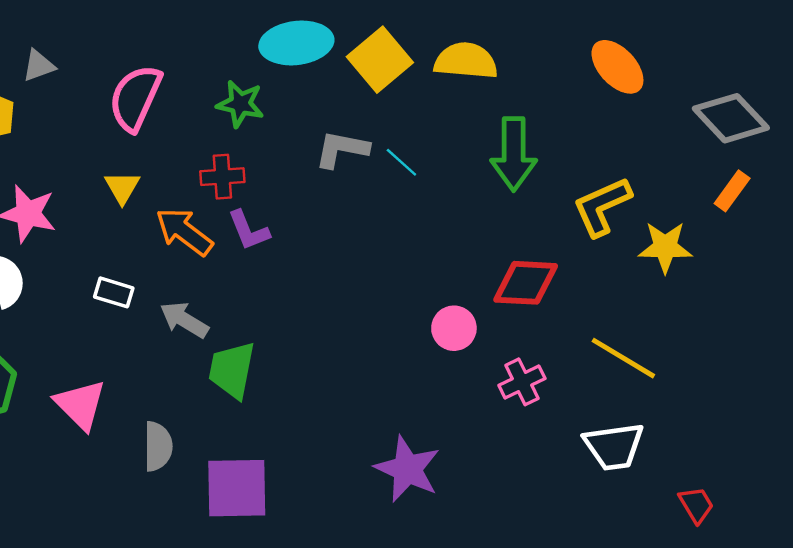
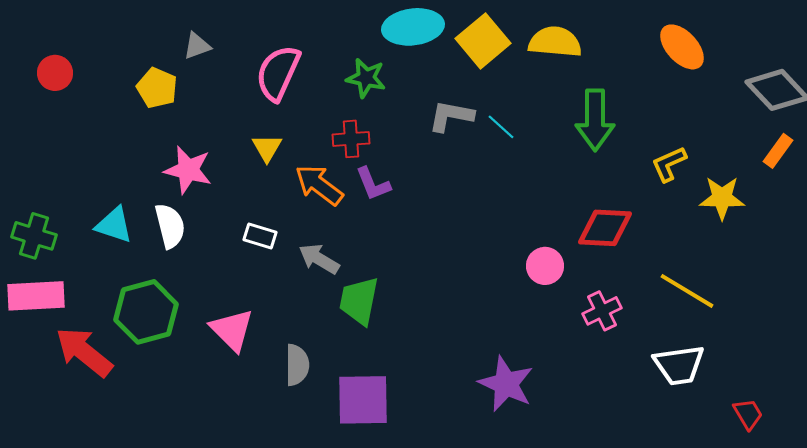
yellow L-shape: (602, 206) -> (669, 164), size x0.7

